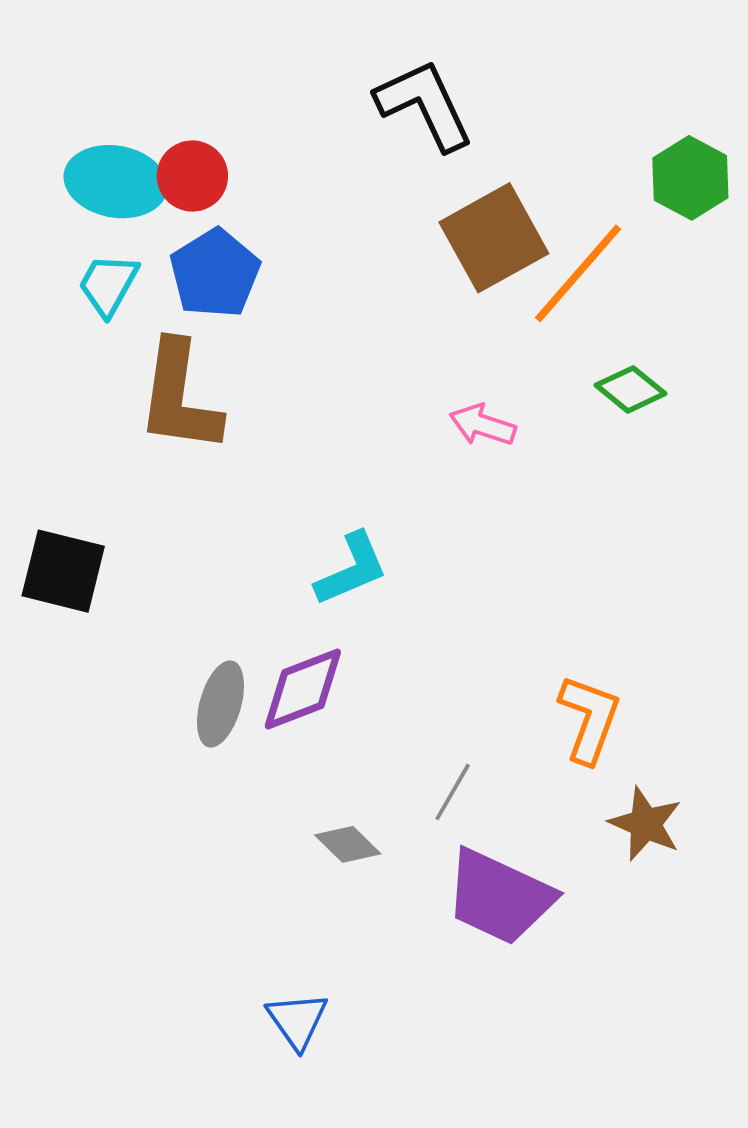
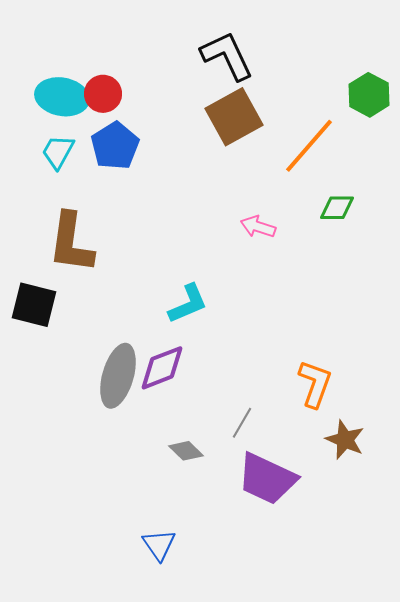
brown square: (494, 238) -> (234, 117), moved
green diamond: (631, 389) -> (337, 208), turned -39
brown L-shape: (179, 397) -> (71, 243), moved
gray ellipse: (220, 704) -> (118, 376), size x1.4

